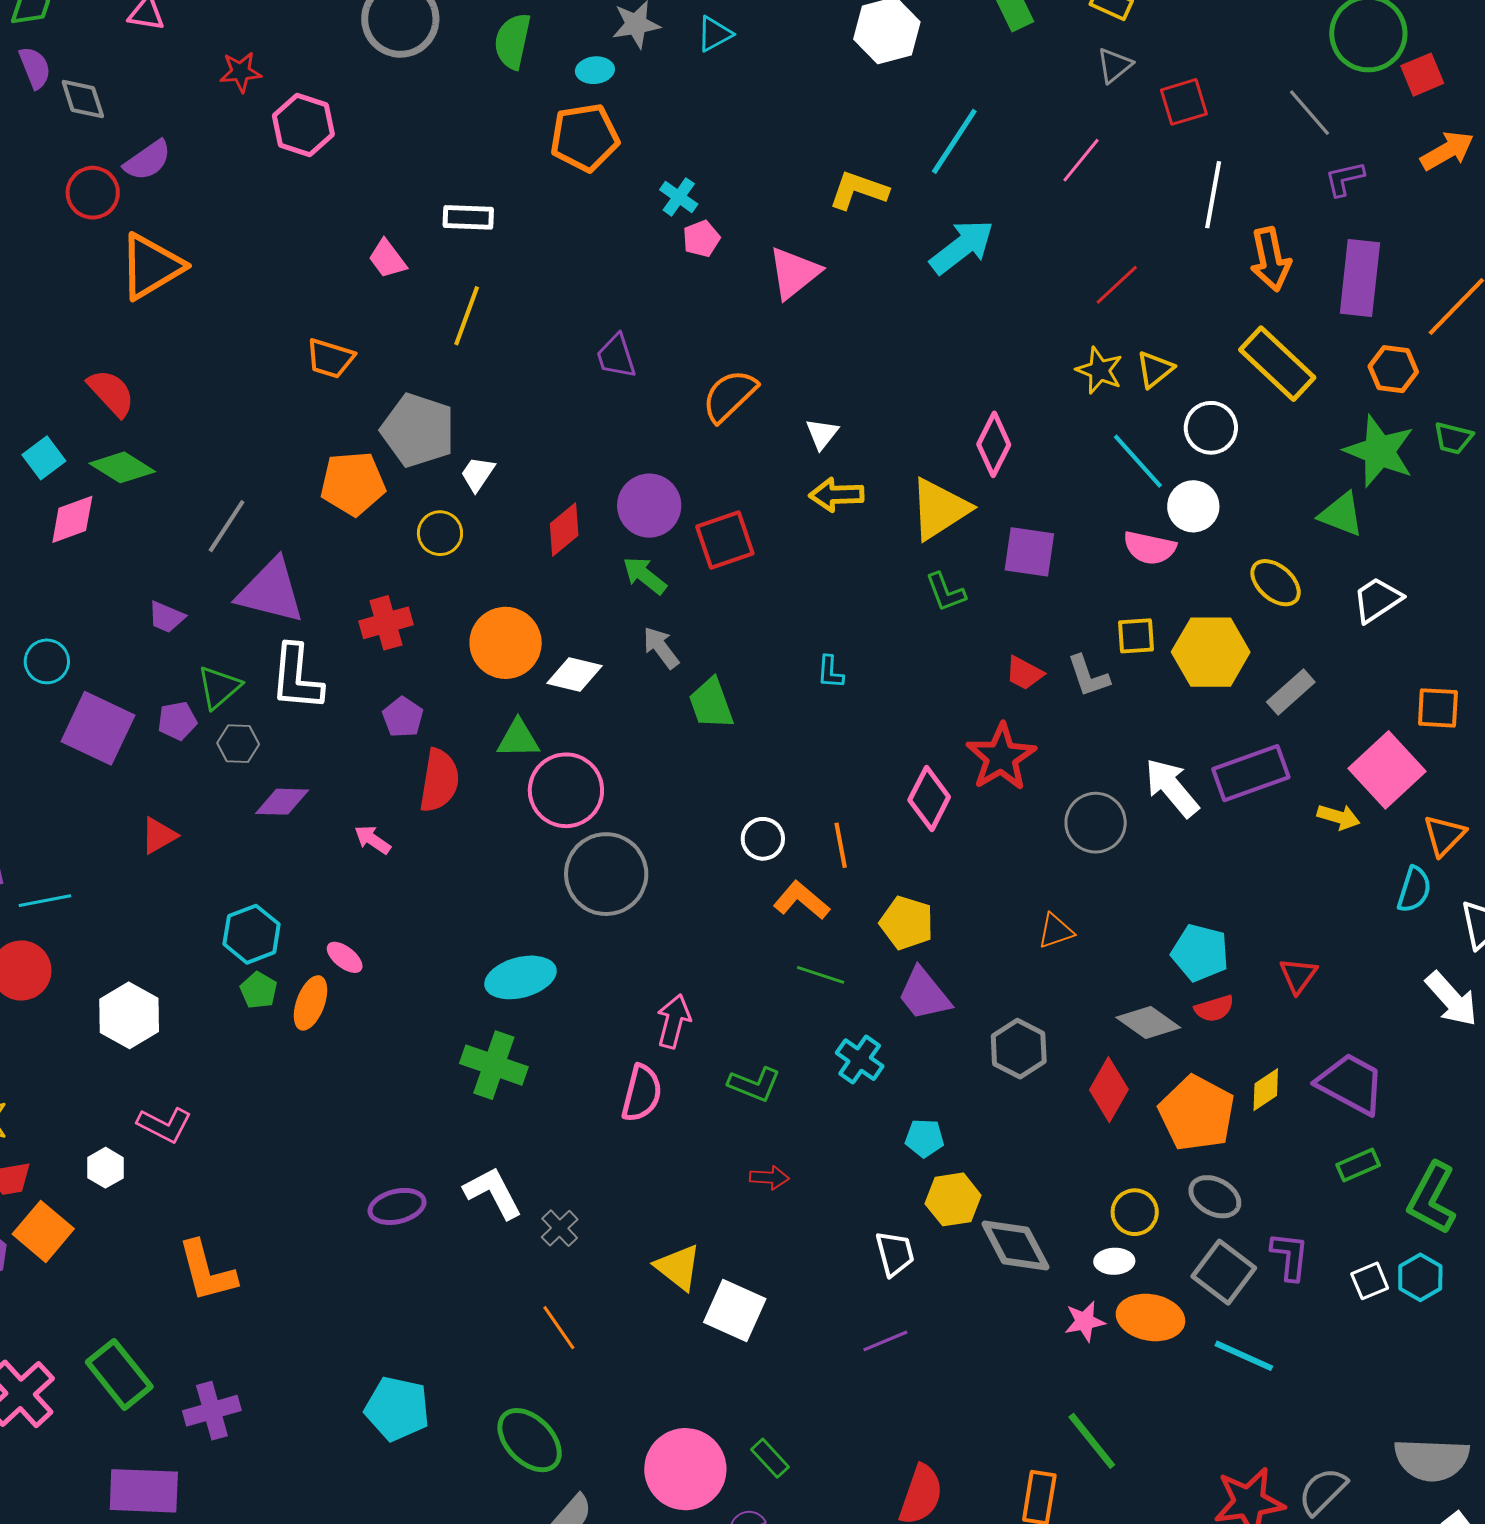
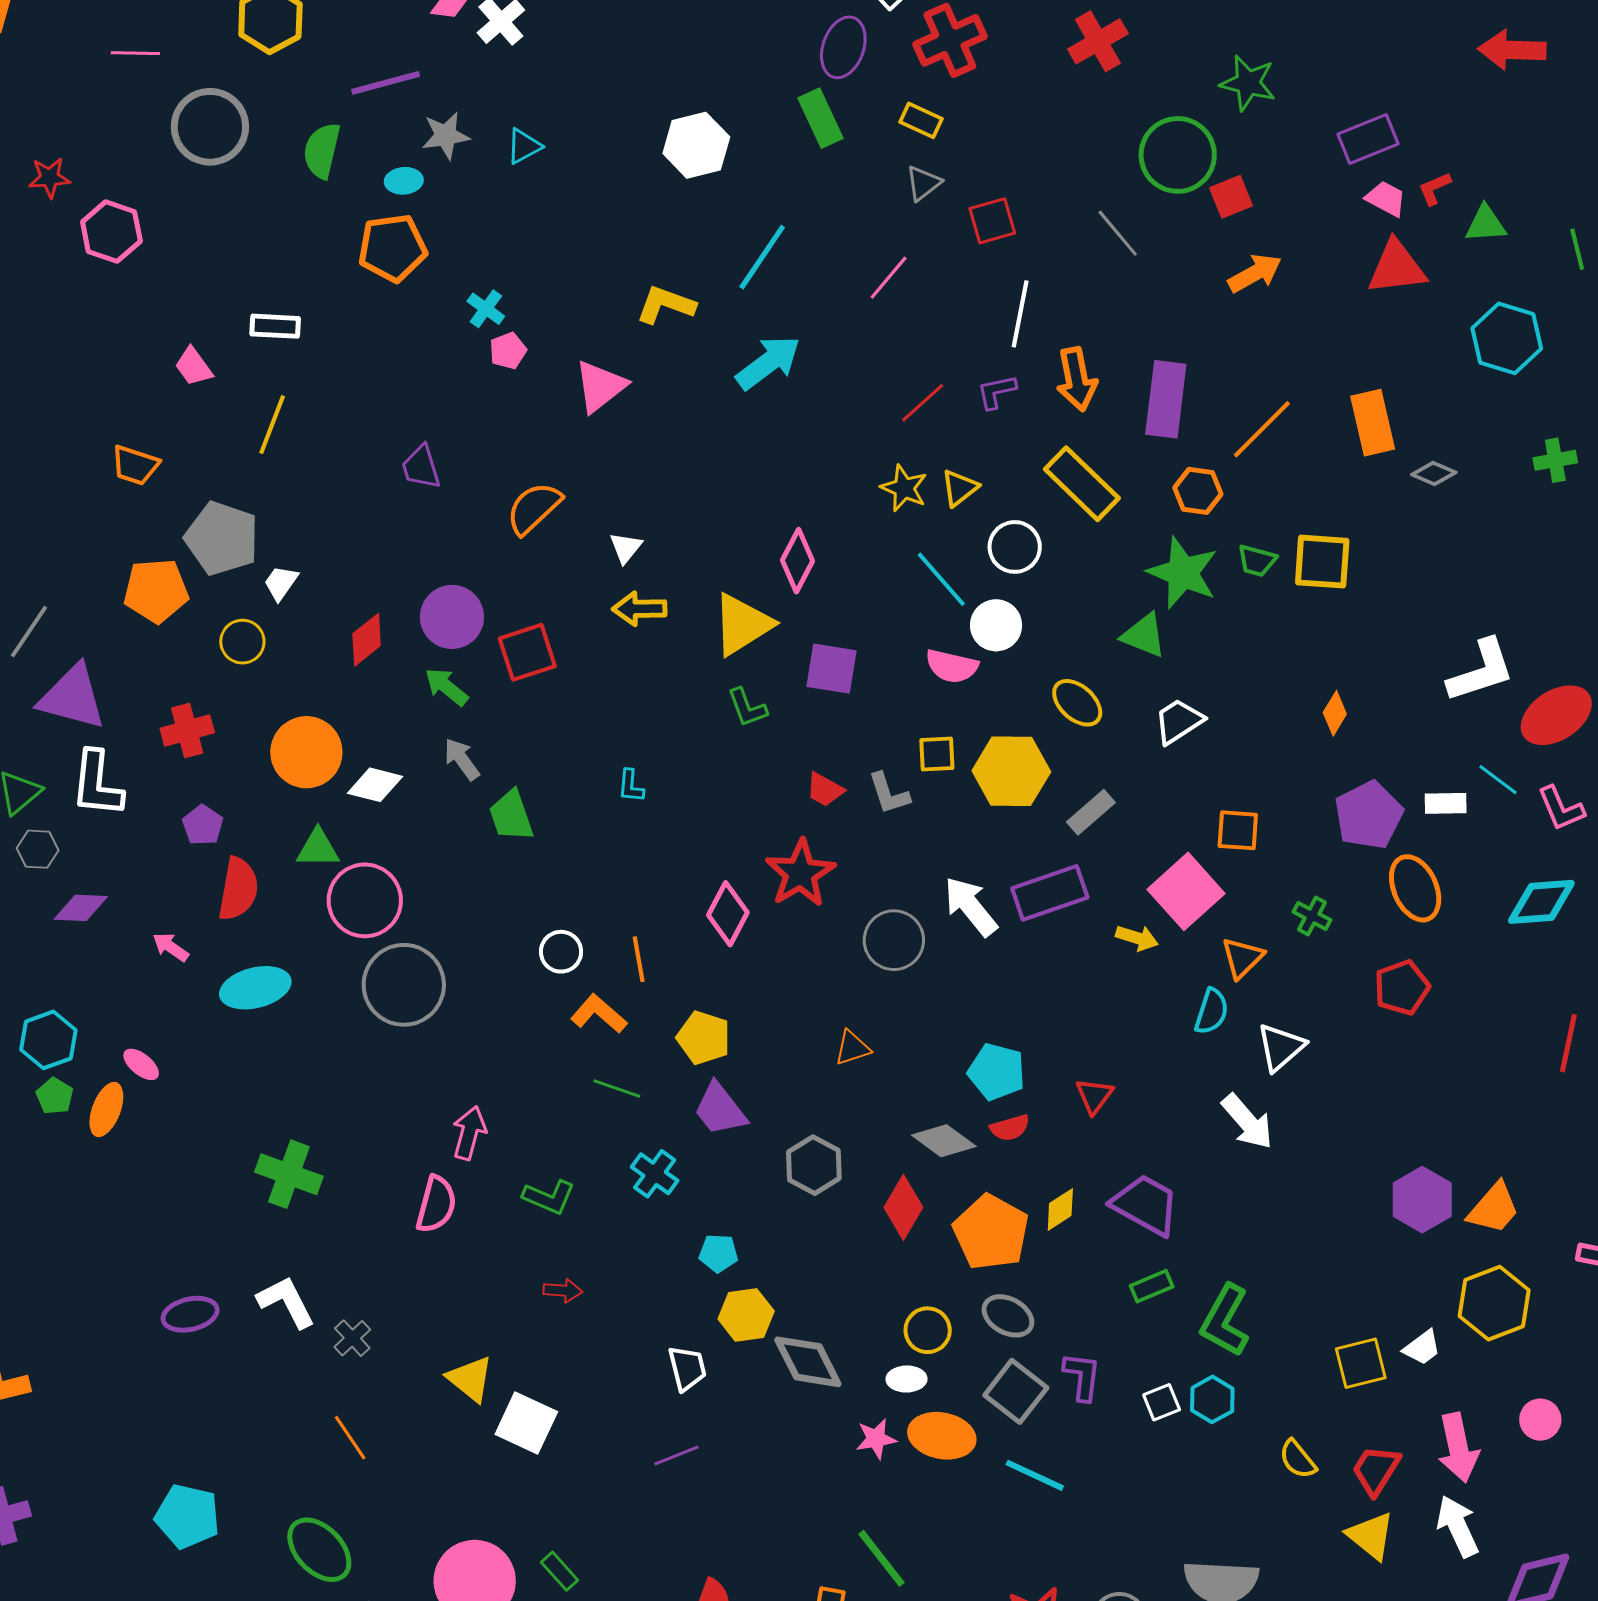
purple L-shape: (1345, 179) -> (997, 392), moved
cyan ellipse: (520, 977) -> (255, 988), moved

